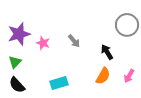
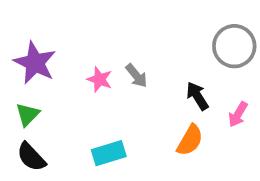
purple star: (19, 34) -> (35, 63), turned -30
pink star: (43, 43) -> (100, 79), moved
pink arrow: (129, 76) -> (238, 114), moved

